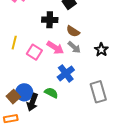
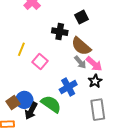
brown semicircle: (73, 31) -> (81, 46), size x1.5
pink arrow: (55, 48) -> (94, 64), moved
black star: (101, 50) -> (95, 81), moved
green semicircle: (51, 93) -> (51, 104), size x1.5

